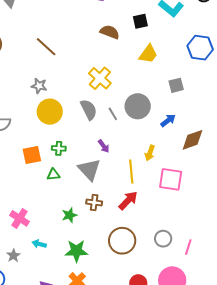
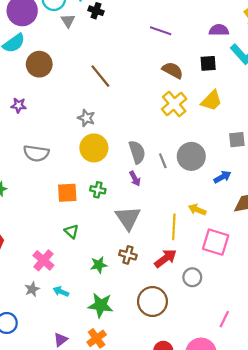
yellow cross: (100, 78) -> (174, 104), moved
purple arrow: (104, 146) -> (135, 179), moved
yellow arrow: (150, 153) -> (197, 210), turned 84
green triangle: (53, 175) -> (72, 231), moved, turned 40
gray circle: (163, 239) -> (192, 277), moved
gray star: (13, 256) -> (32, 289), moved

